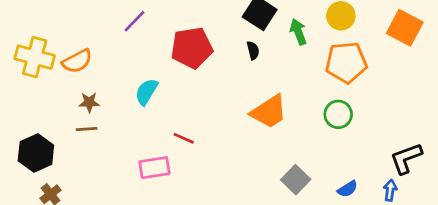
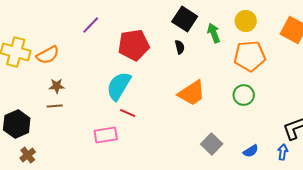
cyan semicircle: (146, 92) -> (119, 86), moved, size x1.4

